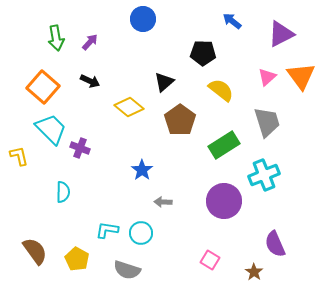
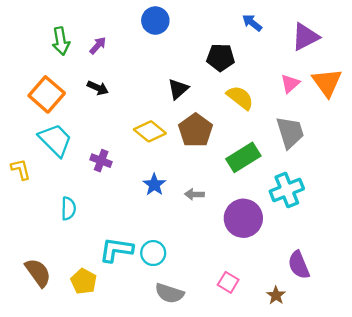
yellow diamond: (129, 107) -> (150, 131), moved
purple cross: (80, 148) -> (101, 161), moved
gray arrow: (163, 202) -> (194, 194), moved
cyan L-shape: (107, 230) -> (116, 250), size x1.4
gray semicircle: (127, 270) -> (169, 293), moved

